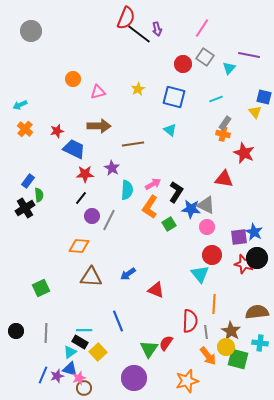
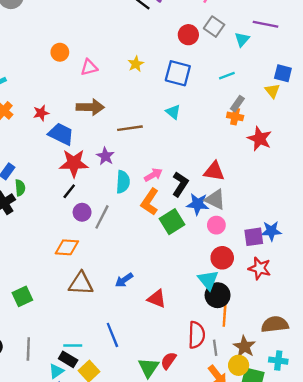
red star: (85, 174) -> (74, 163), size x1.4
red triangle: (224, 179) -> (214, 171), moved
green square: (169, 224) -> (172, 222), size x1.5
blue star: (254, 232) -> (271, 231), turned -30
black circle: (257, 258) -> (218, 295), moved

